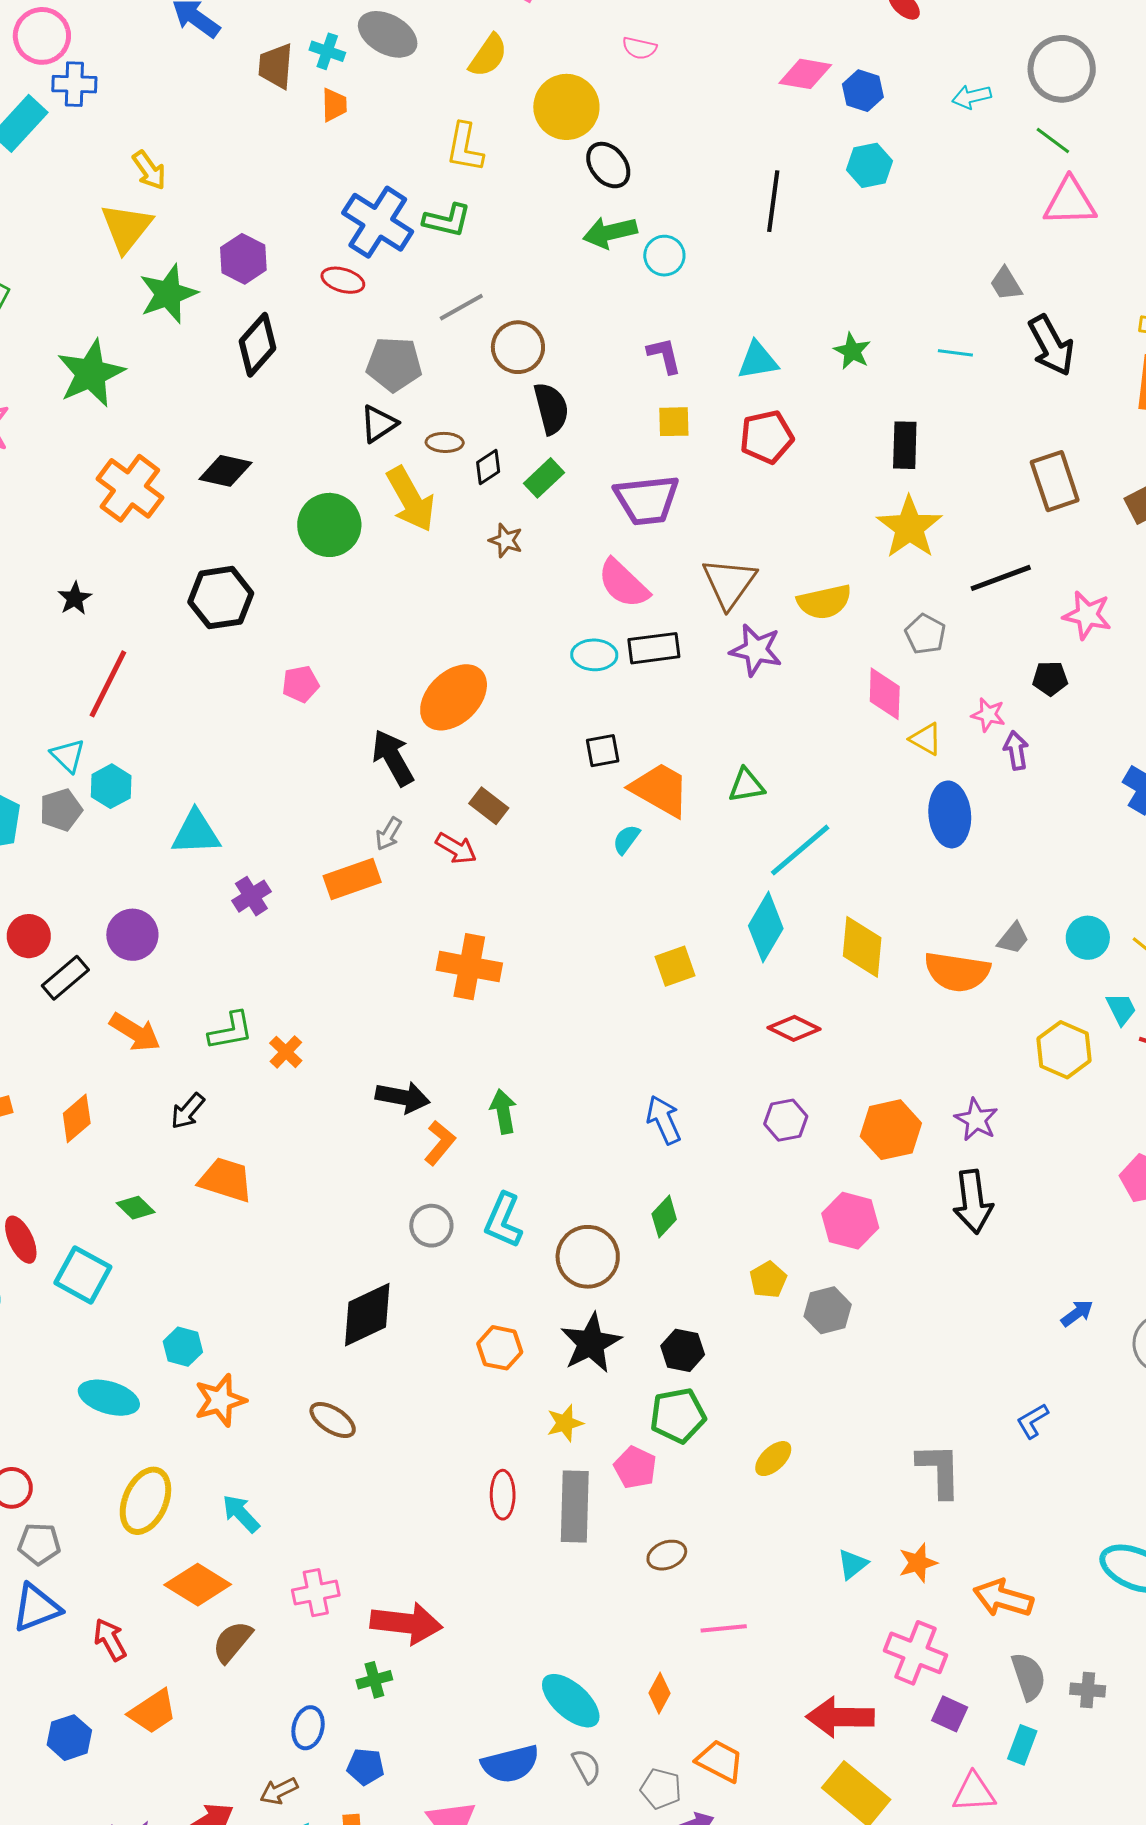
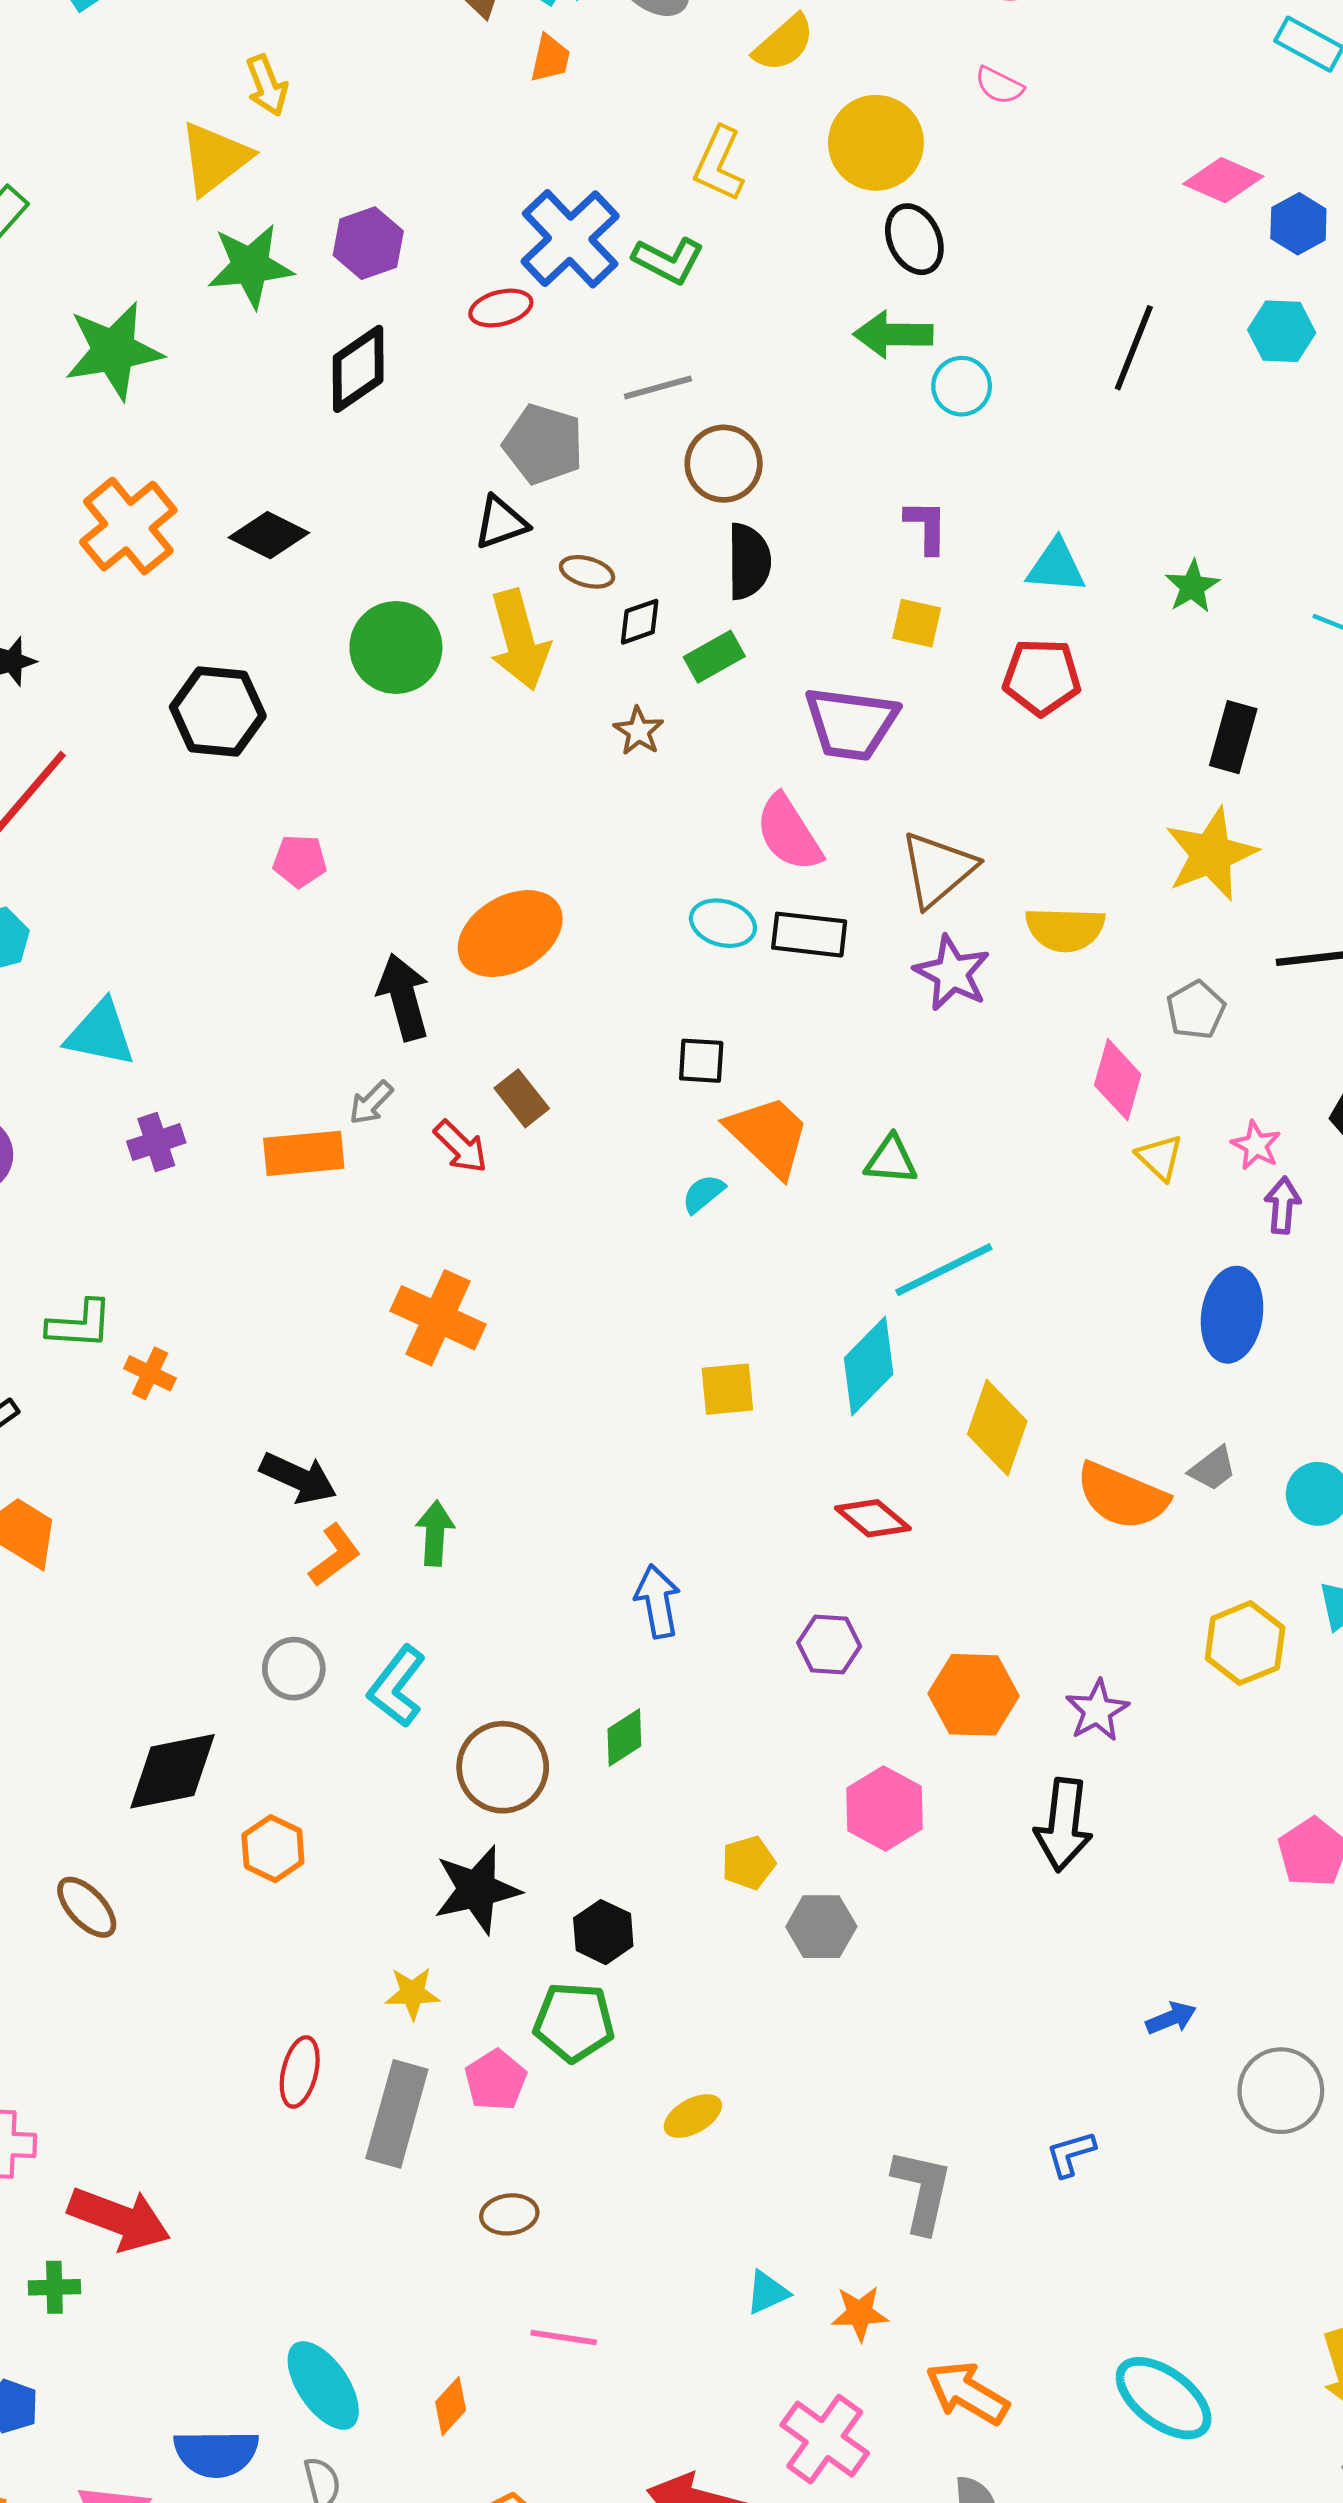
red ellipse: (343, 280) -> (501, 308), turned -45
blue ellipse: (950, 814) -> (1232, 1315), moved
orange cross: (286, 1052) -> (150, 1373), turned -32
orange hexagon: (500, 1348) -> (273, 1849), moved

